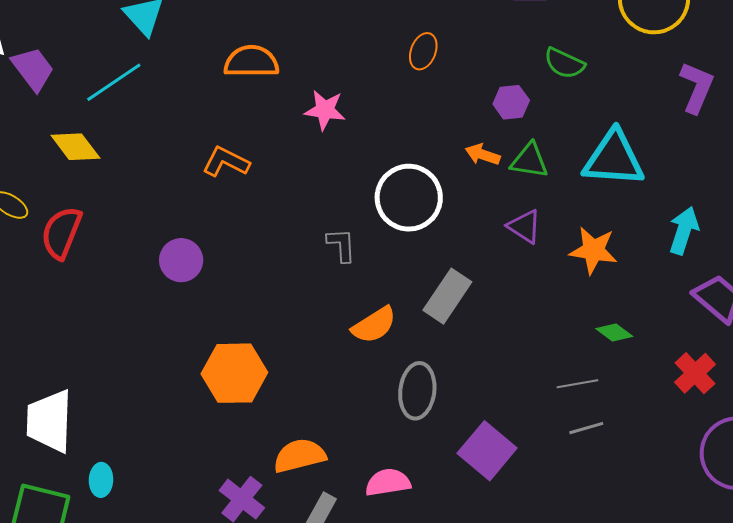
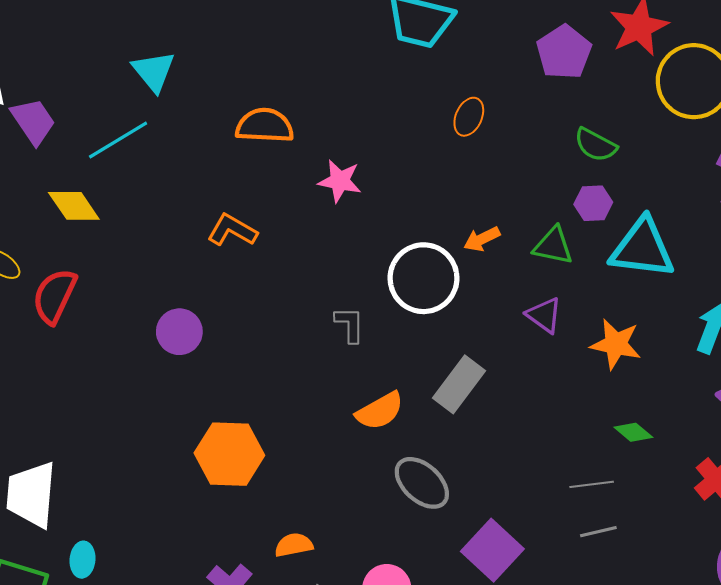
orange ellipse: (423, 51) -> (469, 117), moved
purple hexagon: (511, 102) -> (593, 203), moved
orange arrow: (483, 155) -> (482, 239), moved, turned -48
gray ellipse: (417, 391) -> (422, 483), turned -58
orange semicircle: (300, 456) -> (294, 545), size x0.7

